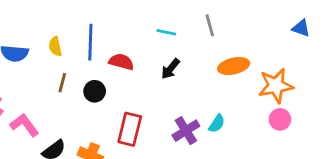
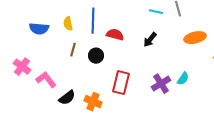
cyan line: (166, 32) -> (156, 12), moved

